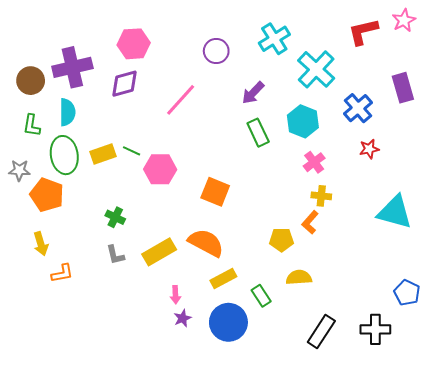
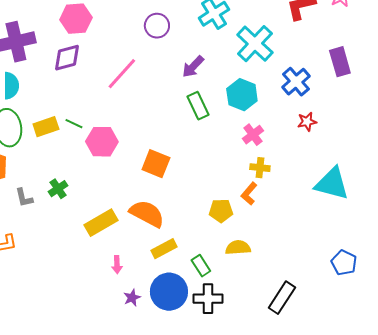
green cross: (115, 217) -> (58, 189), turned 30
gray L-shape: (115, 255) -> (24, 198), moved
purple star: (183, 318) -> (132, 298), moved
black cross: (375, 329) -> (208, 299), moved
black rectangle: (321, 331) -> (282, 298), moved

